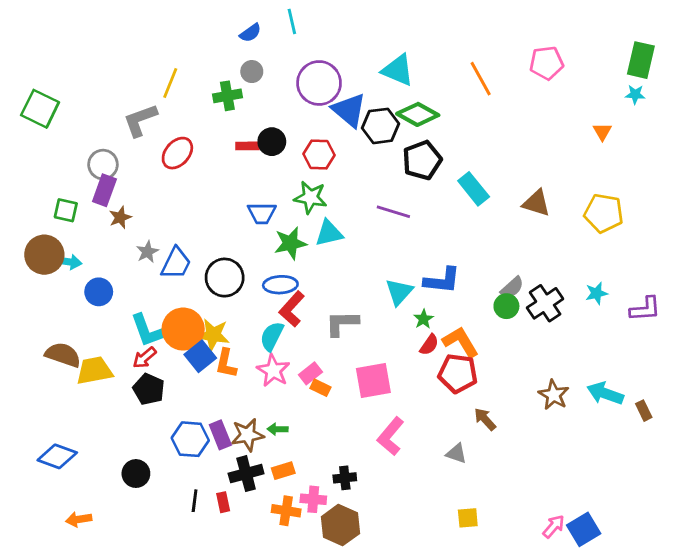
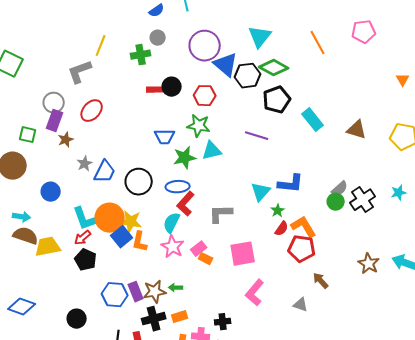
cyan triangle: (398, 70) -> (260, 37), turned 45
red ellipse: (177, 153) -> (92, 111), moved
cyan arrow: (69, 262) -> (22, 217), moved

